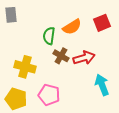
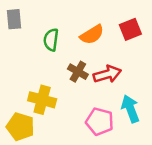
green semicircle: (49, 36) -> (51, 40), moved
yellow cross: (25, 67) -> (42, 100), moved
pink pentagon: (49, 95) -> (100, 122), moved

